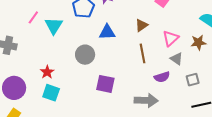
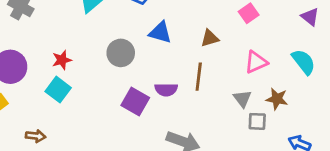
pink triangle: (171, 38) -> (256, 62), moved
brown star: (198, 42) -> (277, 99), moved
purple semicircle: (162, 77) -> (166, 90), moved
gray square: (193, 80) -> (257, 121), moved

